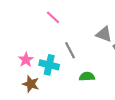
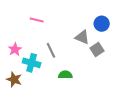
pink line: (53, 17) -> (37, 20), turned -32
pink star: (26, 60) -> (15, 49), moved

